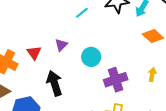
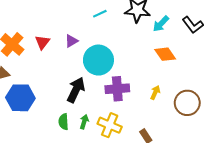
cyan circle: (91, 57) -> (98, 60), size x1.5
black arrow: (54, 83) -> (76, 90), moved, turned 30

